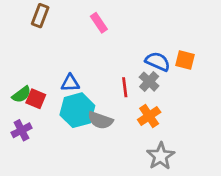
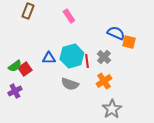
blue semicircle: (158, 61) -> (116, 33), moved
red square: (36, 99) -> (25, 69), turned 32
cyan hexagon: (77, 110) -> (72, 56), moved

